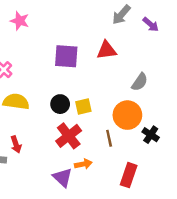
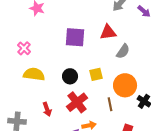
gray semicircle: (140, 82) -> (123, 51), moved
yellow square: (83, 107) -> (96, 74), moved
red arrow: (16, 144) -> (47, 109), moved

